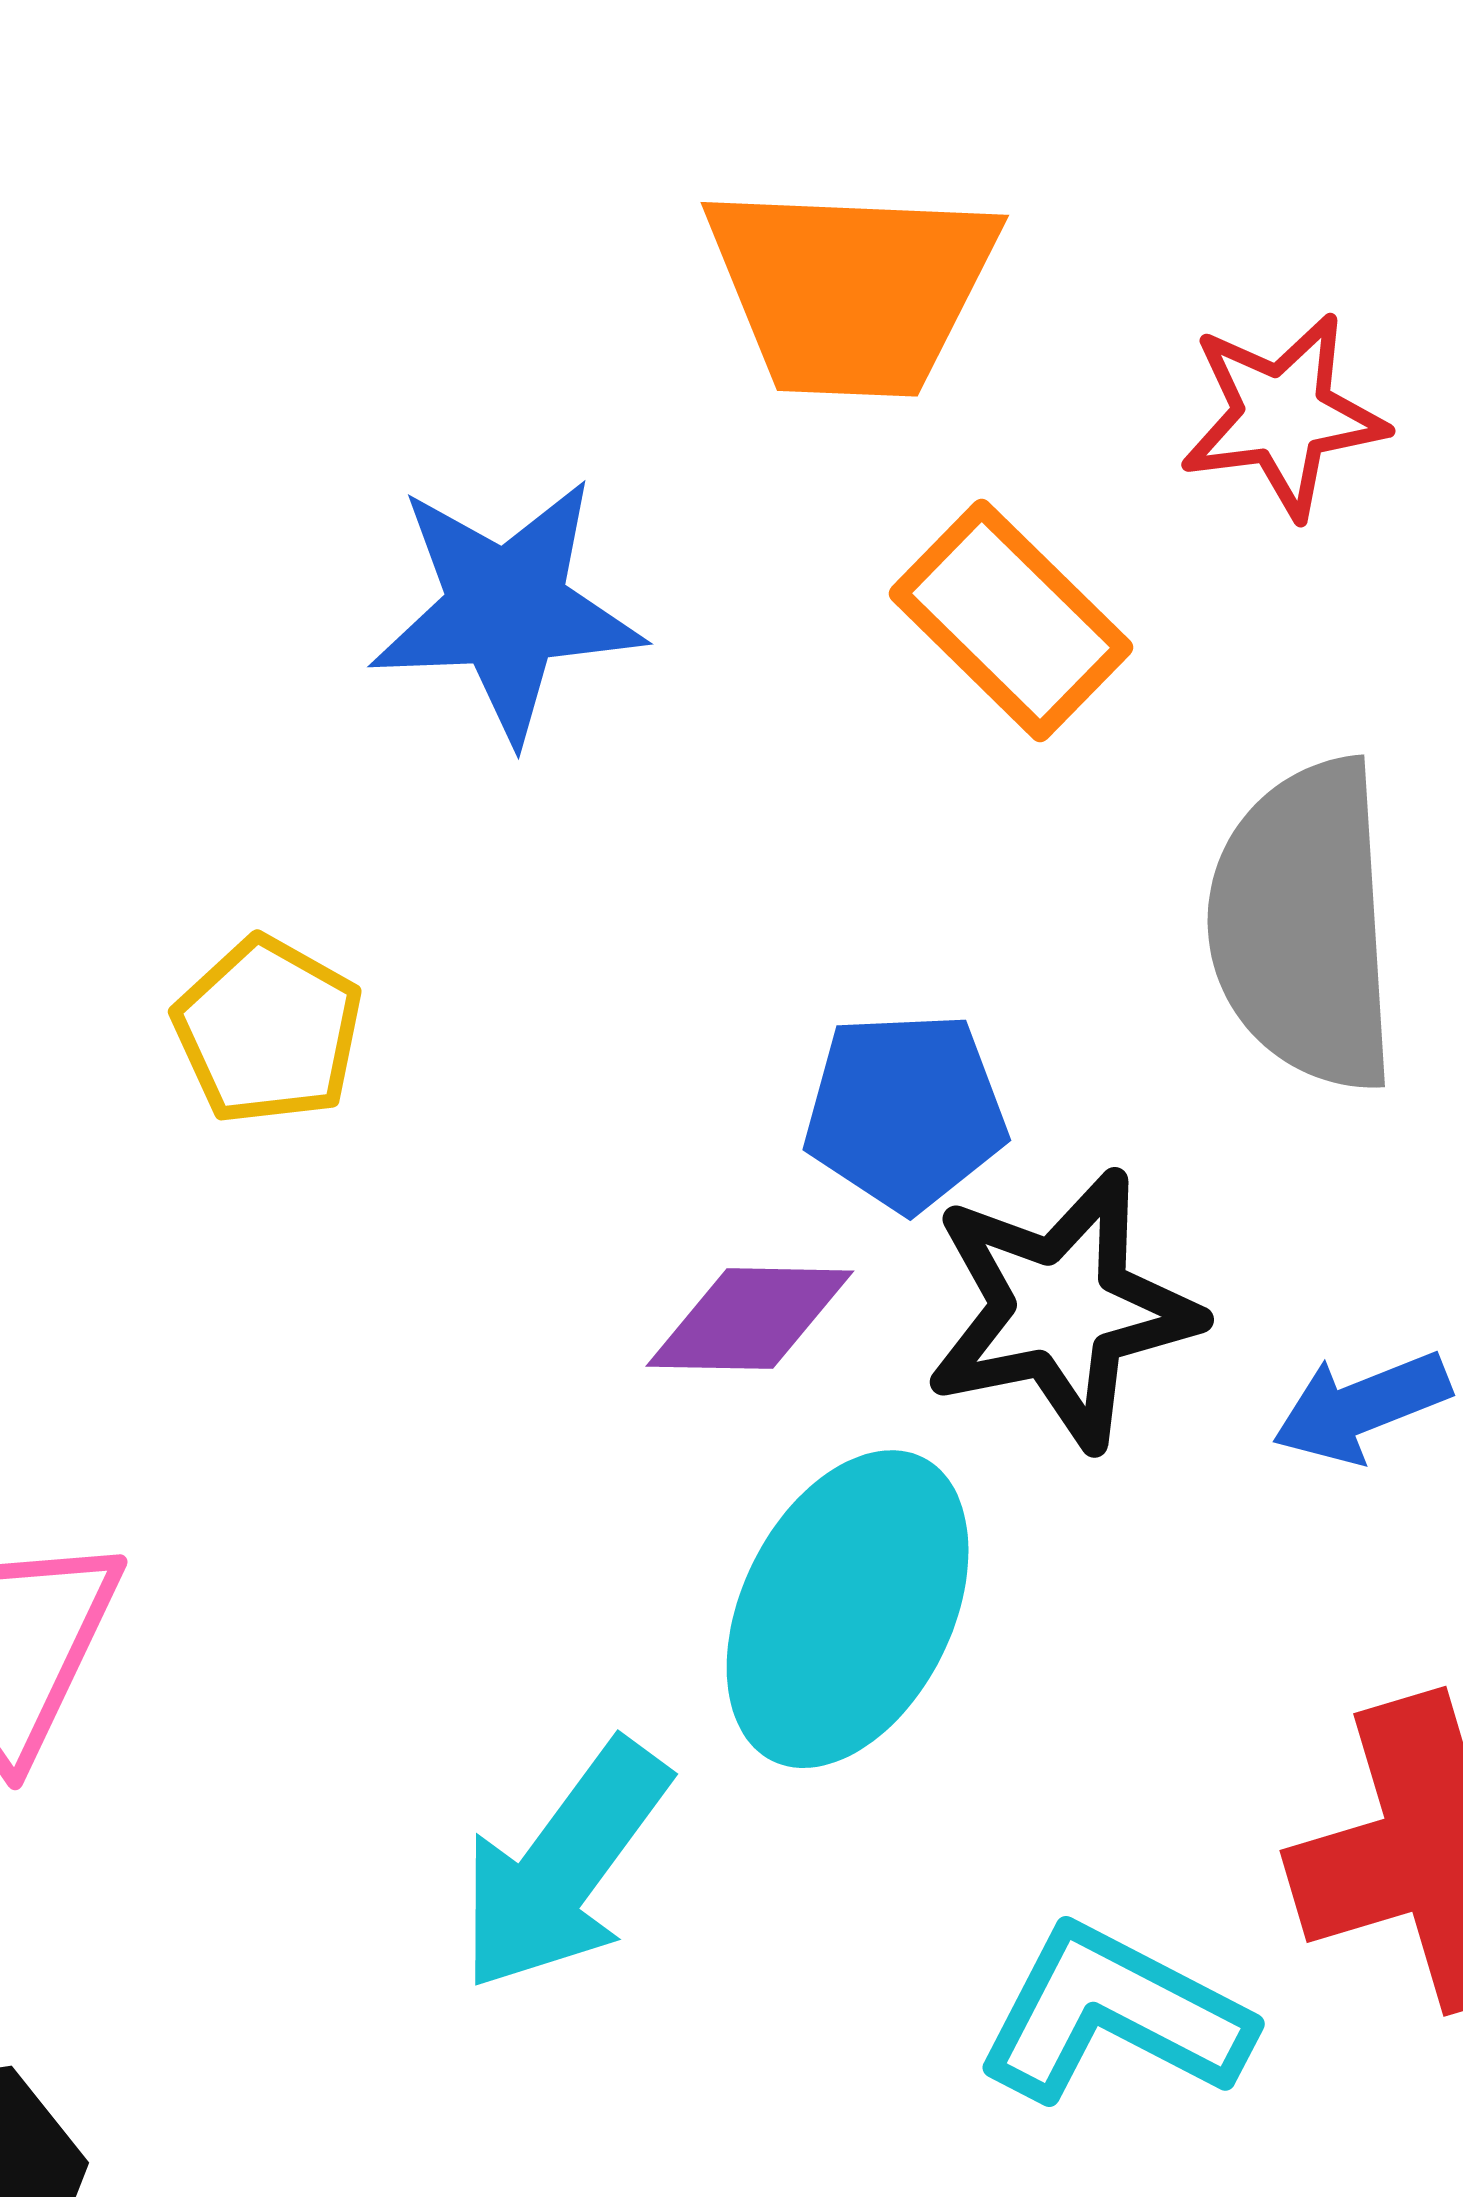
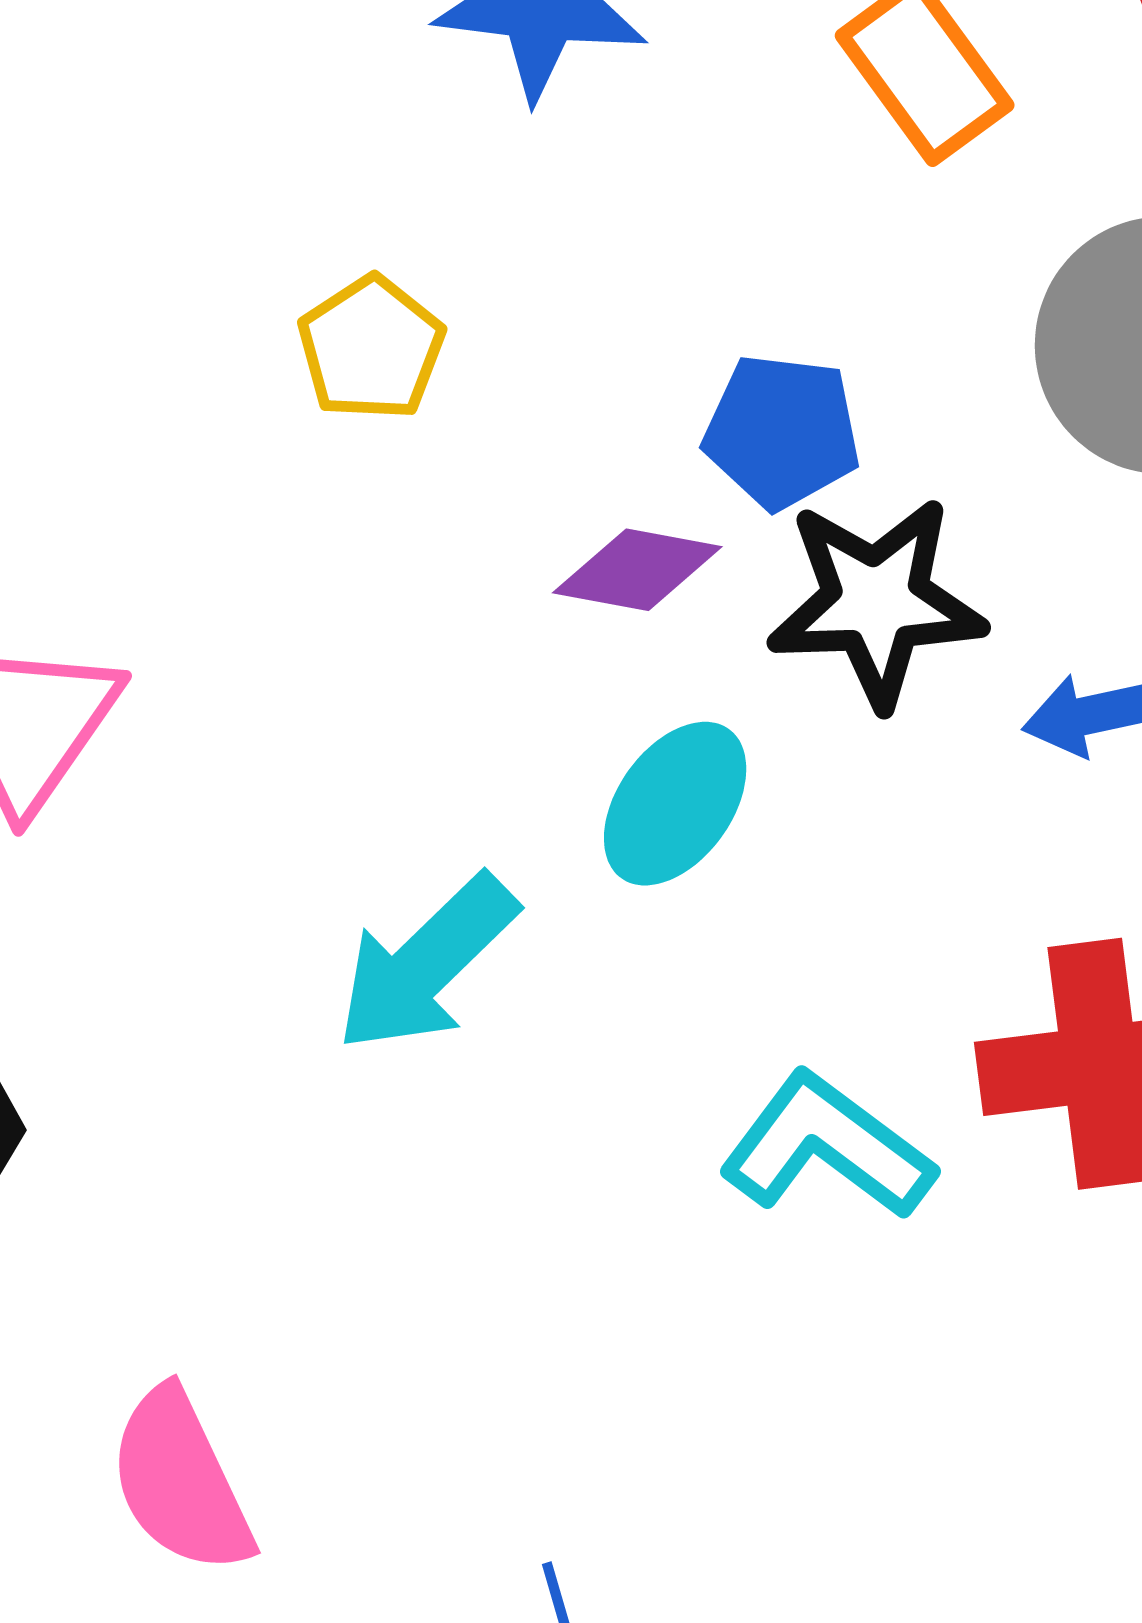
yellow pentagon: (268, 1031) -> (371, 348), moved
cyan ellipse: (848, 1609) -> (675, 804), size x0.7

